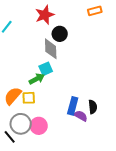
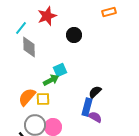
red star: (45, 15) -> (47, 16), moved
gray diamond: (51, 49) -> (29, 47), moved
black semicircle: (93, 107) -> (95, 92), moved, turned -128

